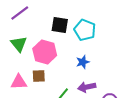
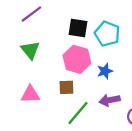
pink hexagon: (45, 52) -> (77, 59), moved
brown square: (39, 76) -> (66, 87), moved

